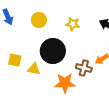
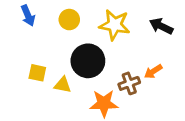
yellow star: (73, 24) -> (115, 25), size x1.6
brown cross: (84, 68) -> (129, 83), turned -35

